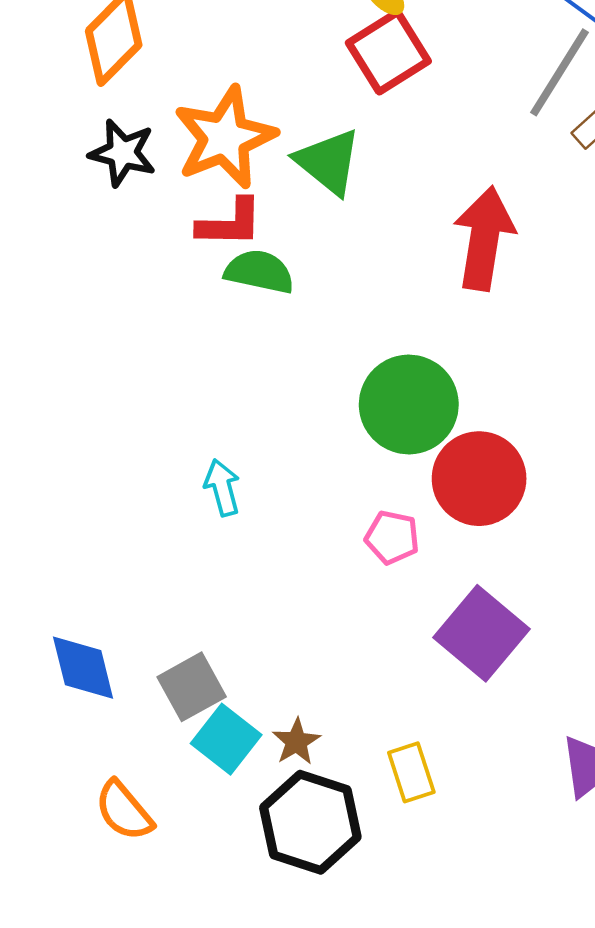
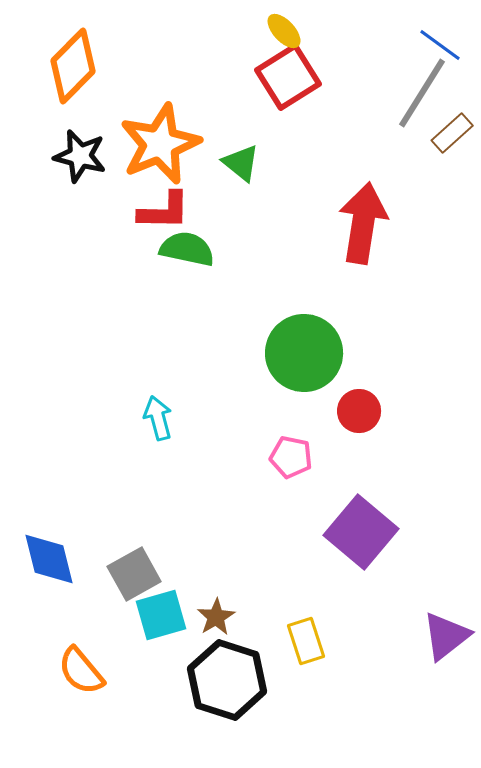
green triangle: (328, 162) -> (241, 163), size x0.7
red circle: (479, 479) -> (359, 411), size x0.6
cyan square: (226, 739) -> (161, 615), turned 36

